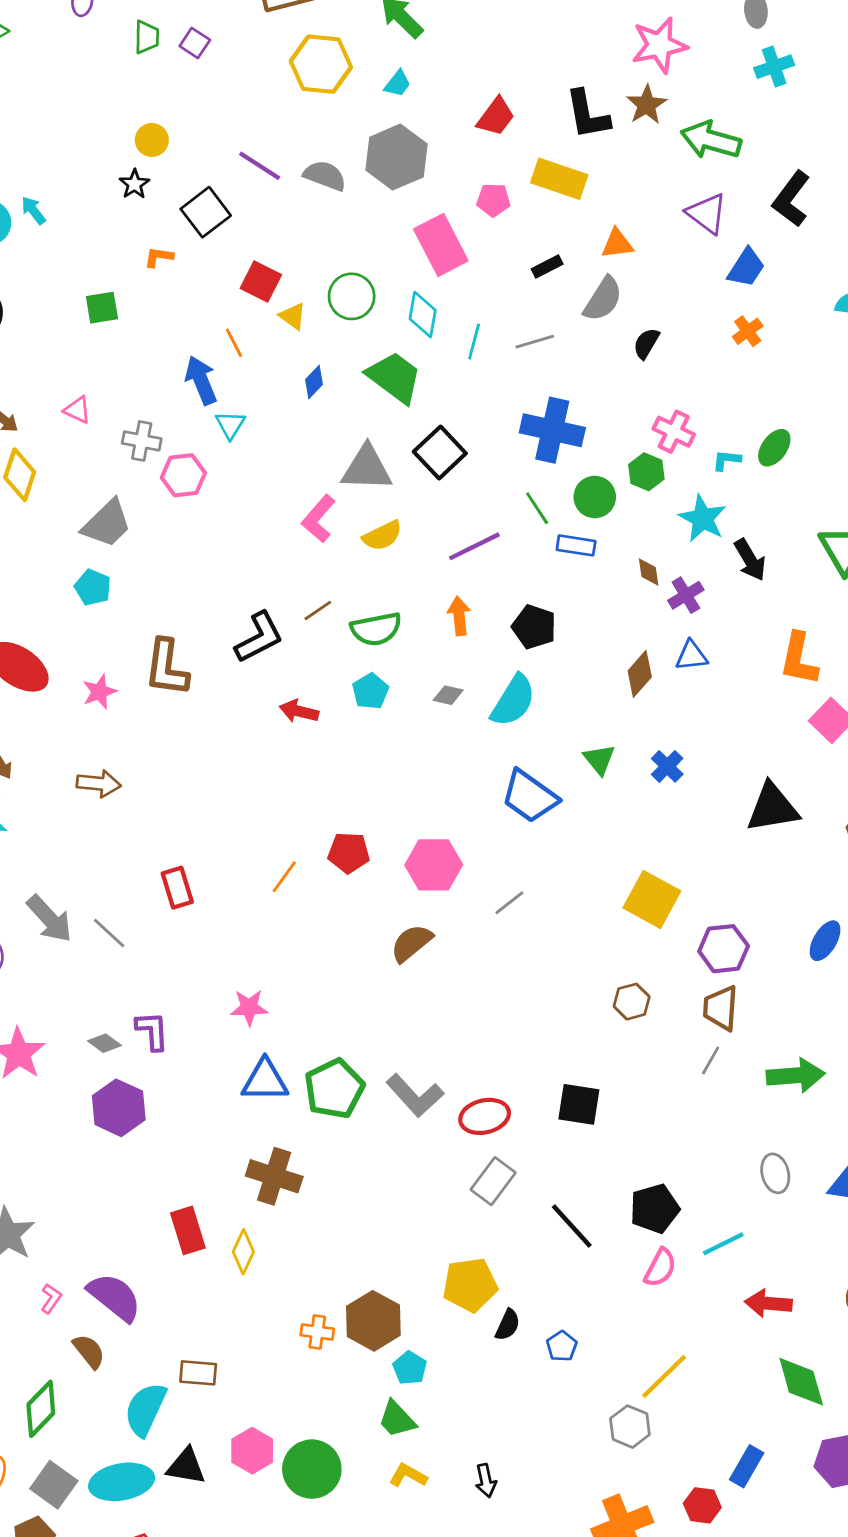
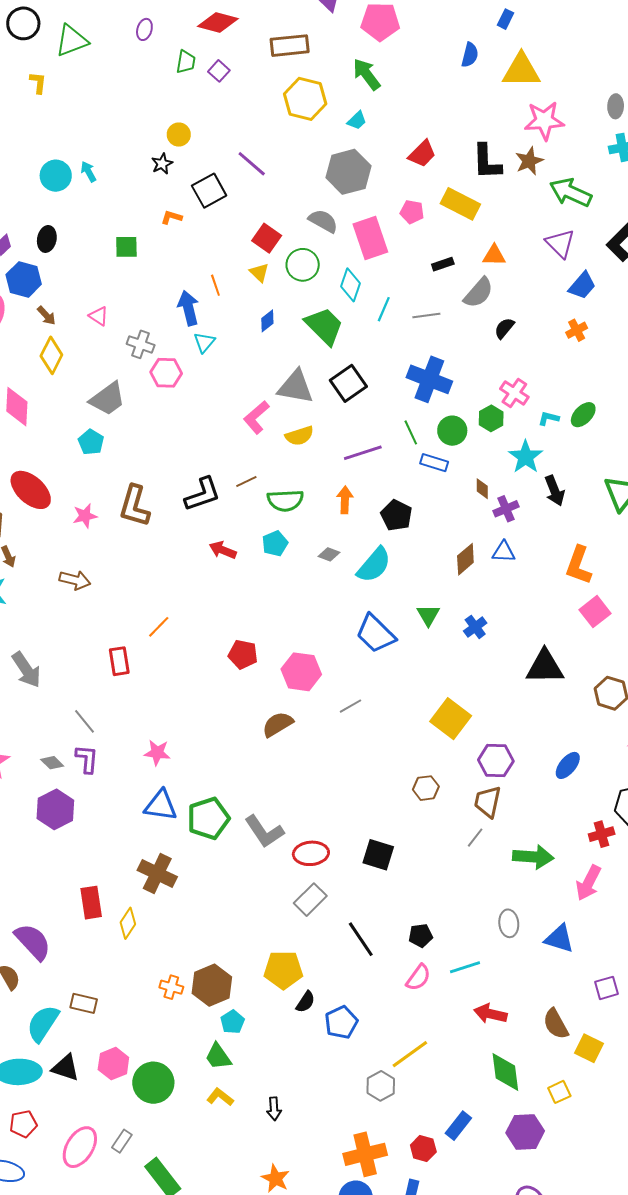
gray semicircle: (325, 176) -> (323, 221), moved
red square: (261, 282) -> (267, 238), moved
orange line: (284, 877) -> (159, 627), moved
gray line: (109, 933) -> (84, 721), moved
black pentagon: (655, 1209) -> (421, 936), size x0.7
blue pentagon: (562, 1346) -> (341, 1022), size x1.5

